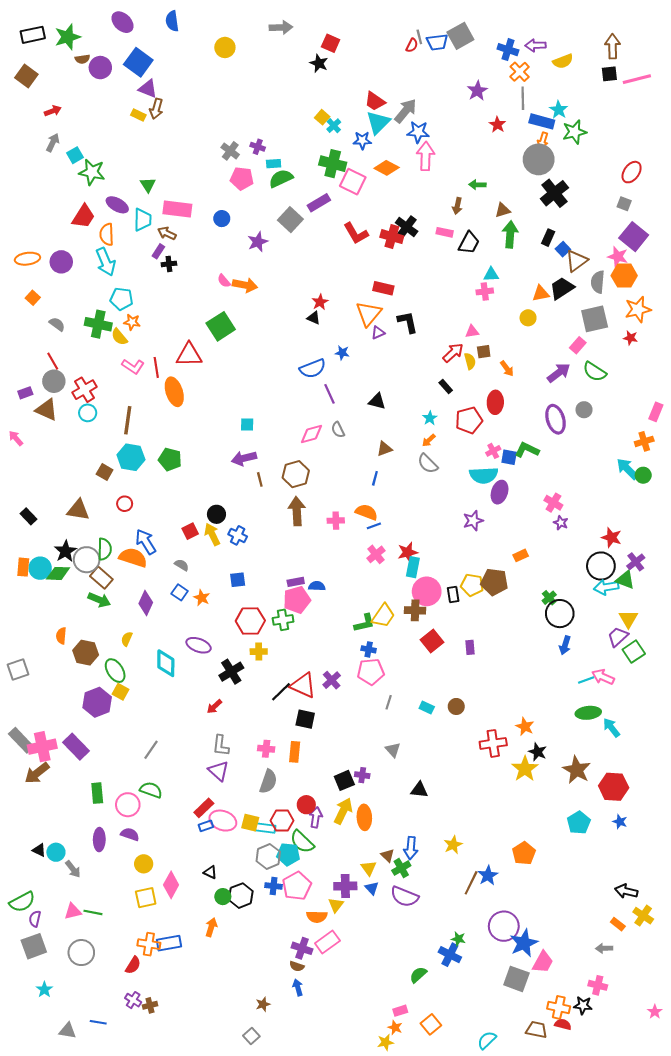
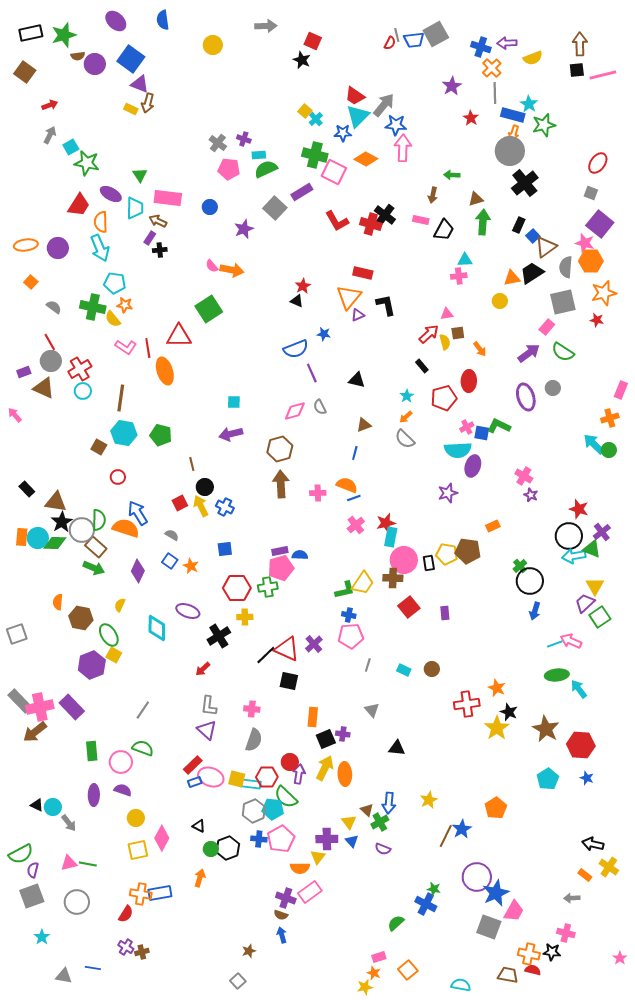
brown line: (260, 479) -> (192, 464), moved
brown triangle: (78, 510) -> (56, 502), moved
orange rectangle: (295, 752) -> (313, 717), moved
purple semicircle: (404, 897) -> (383, 849), size x0.6
cyan semicircle: (487, 1040) -> (461, 985), turned 54

